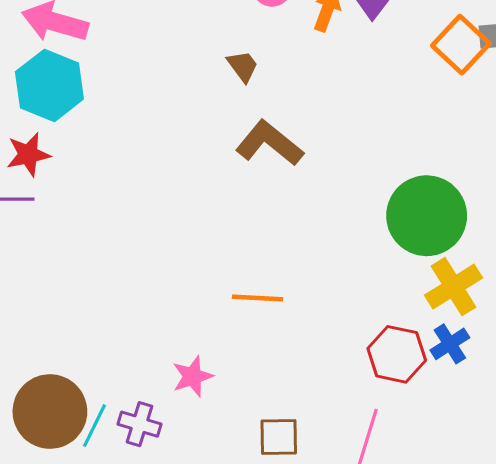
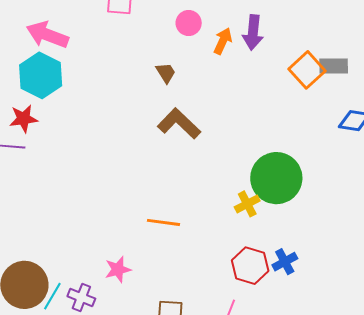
yellow cross: (454, 287) -> (247, 204), moved, size x0.7

